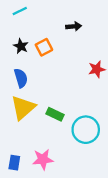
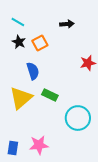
cyan line: (20, 11) -> (18, 22), moved, turned 56
blue semicircle: (21, 78) -> (33, 71), moved
green rectangle: (55, 114) -> (50, 95), moved

